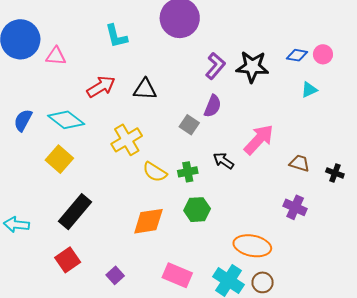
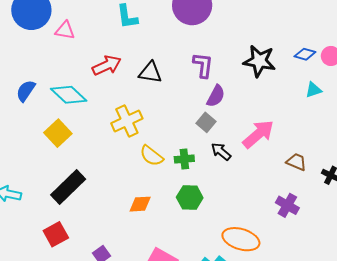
purple L-shape: (215, 66) -> (203, 65), moved, turned -40
gray square: (189, 125) -> (206, 122), moved
orange diamond: (148, 221) -> (140, 204), size x0.7

